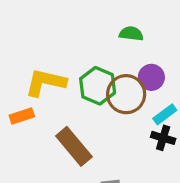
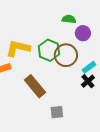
purple circle: (151, 77) -> (83, 33), moved
black cross: (163, 138) -> (88, 81), turned 32

